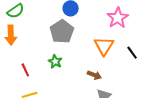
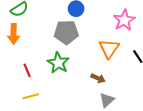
gray pentagon: (62, 31) -> (66, 32), turned 30
green star: (55, 62) -> (58, 63), size x1.5

